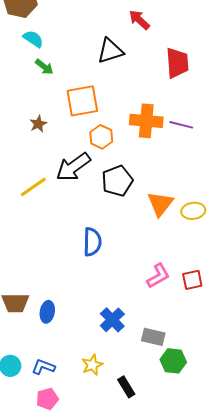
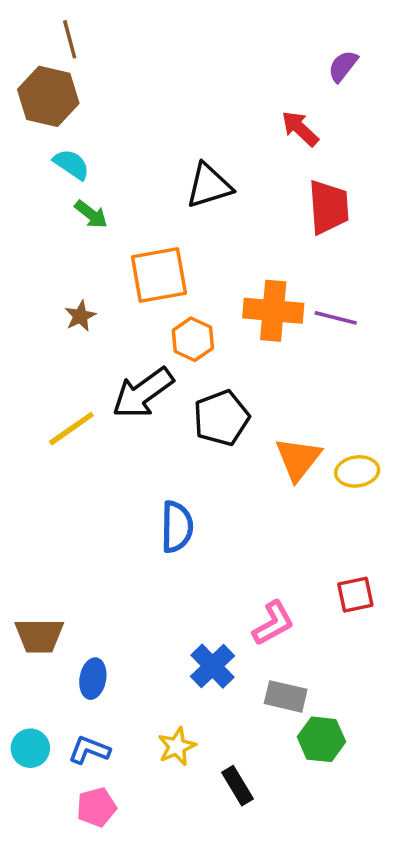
red arrow: (139, 20) -> (300, 129), moved
pink L-shape: (158, 276) -> (273, 623), moved
blue ellipse: (47, 312) -> (93, 679), moved

